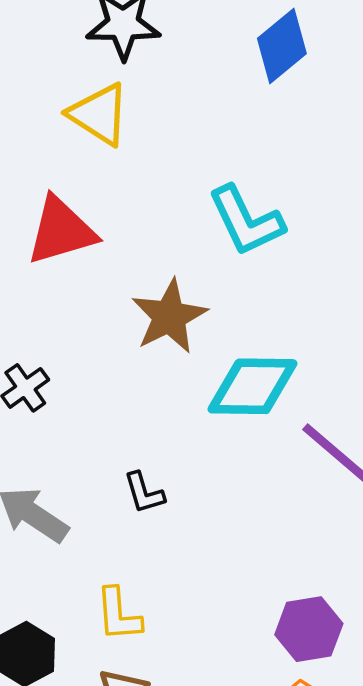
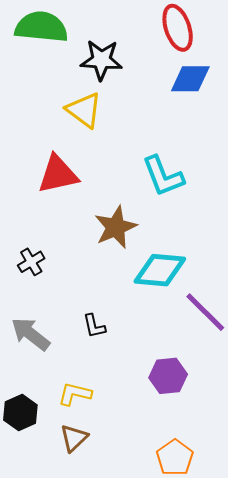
blue diamond: (282, 46) -> (190, 79), turned 36
yellow L-shape: (118, 615) -> (75, 394), turned 104
purple hexagon: (309, 629) -> (168, 376), moved

